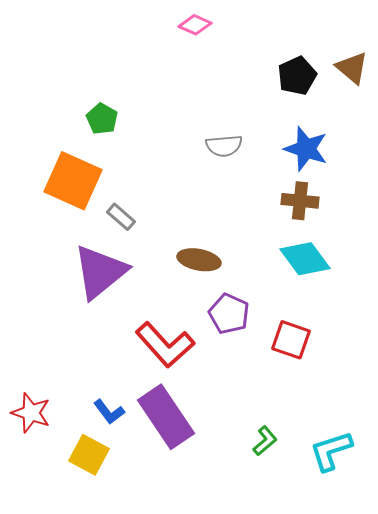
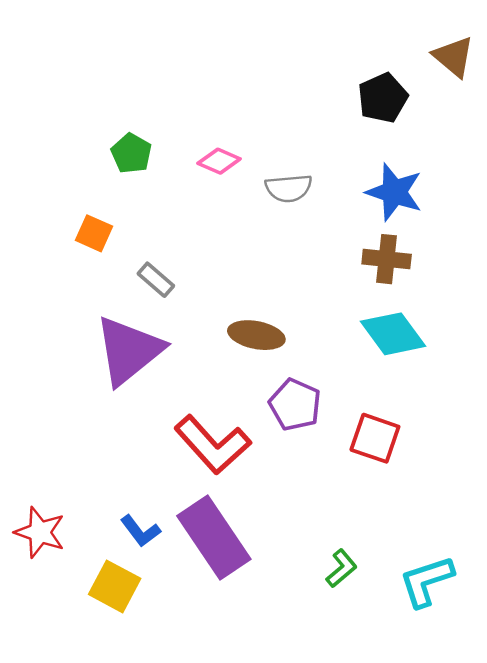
pink diamond: (195, 25) -> (219, 161), moved
brown triangle: (352, 68) -> (454, 57), moved
orange square: (73, 181) -> (94, 233), size x0.5

